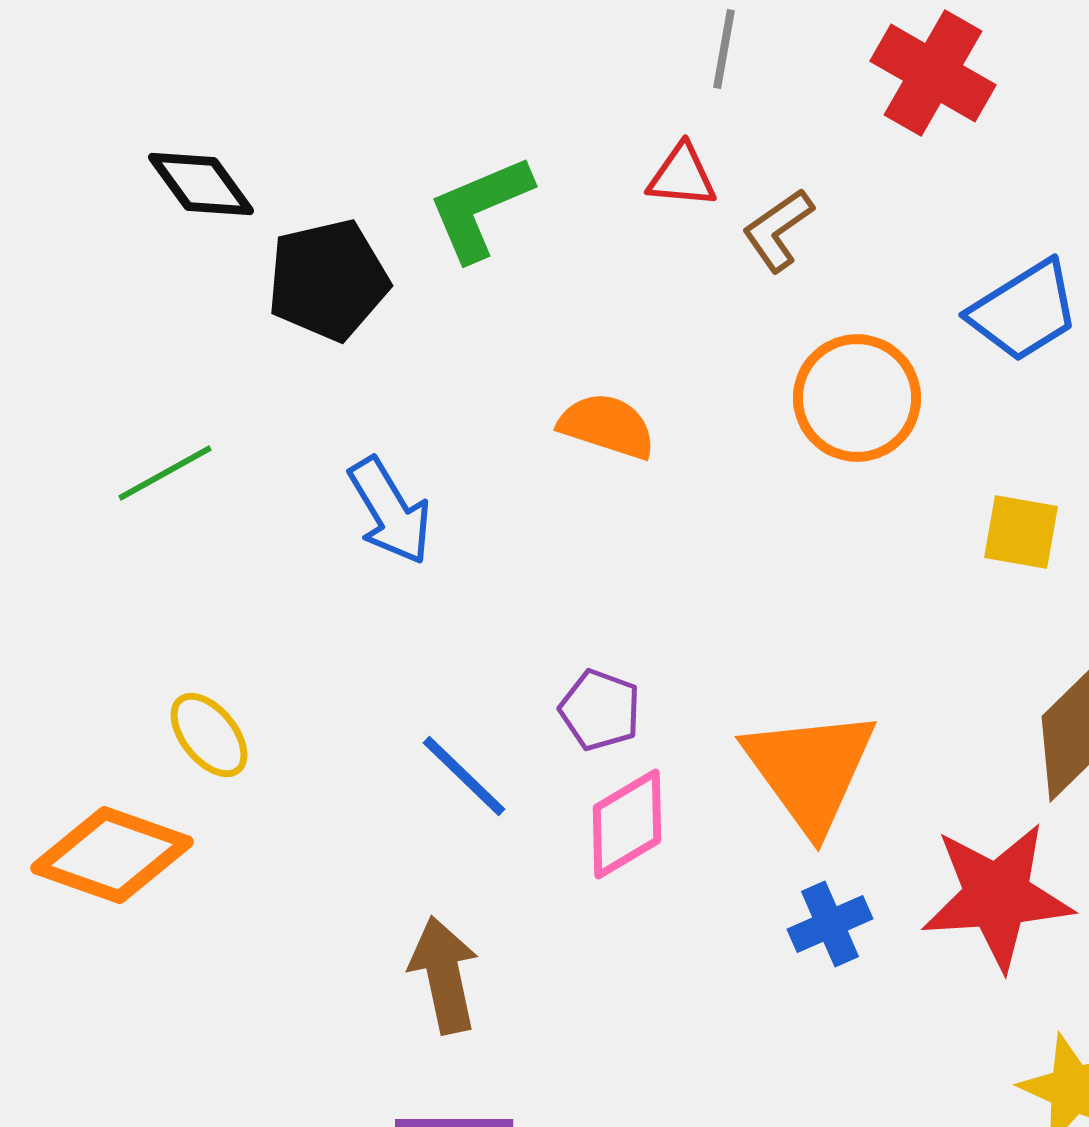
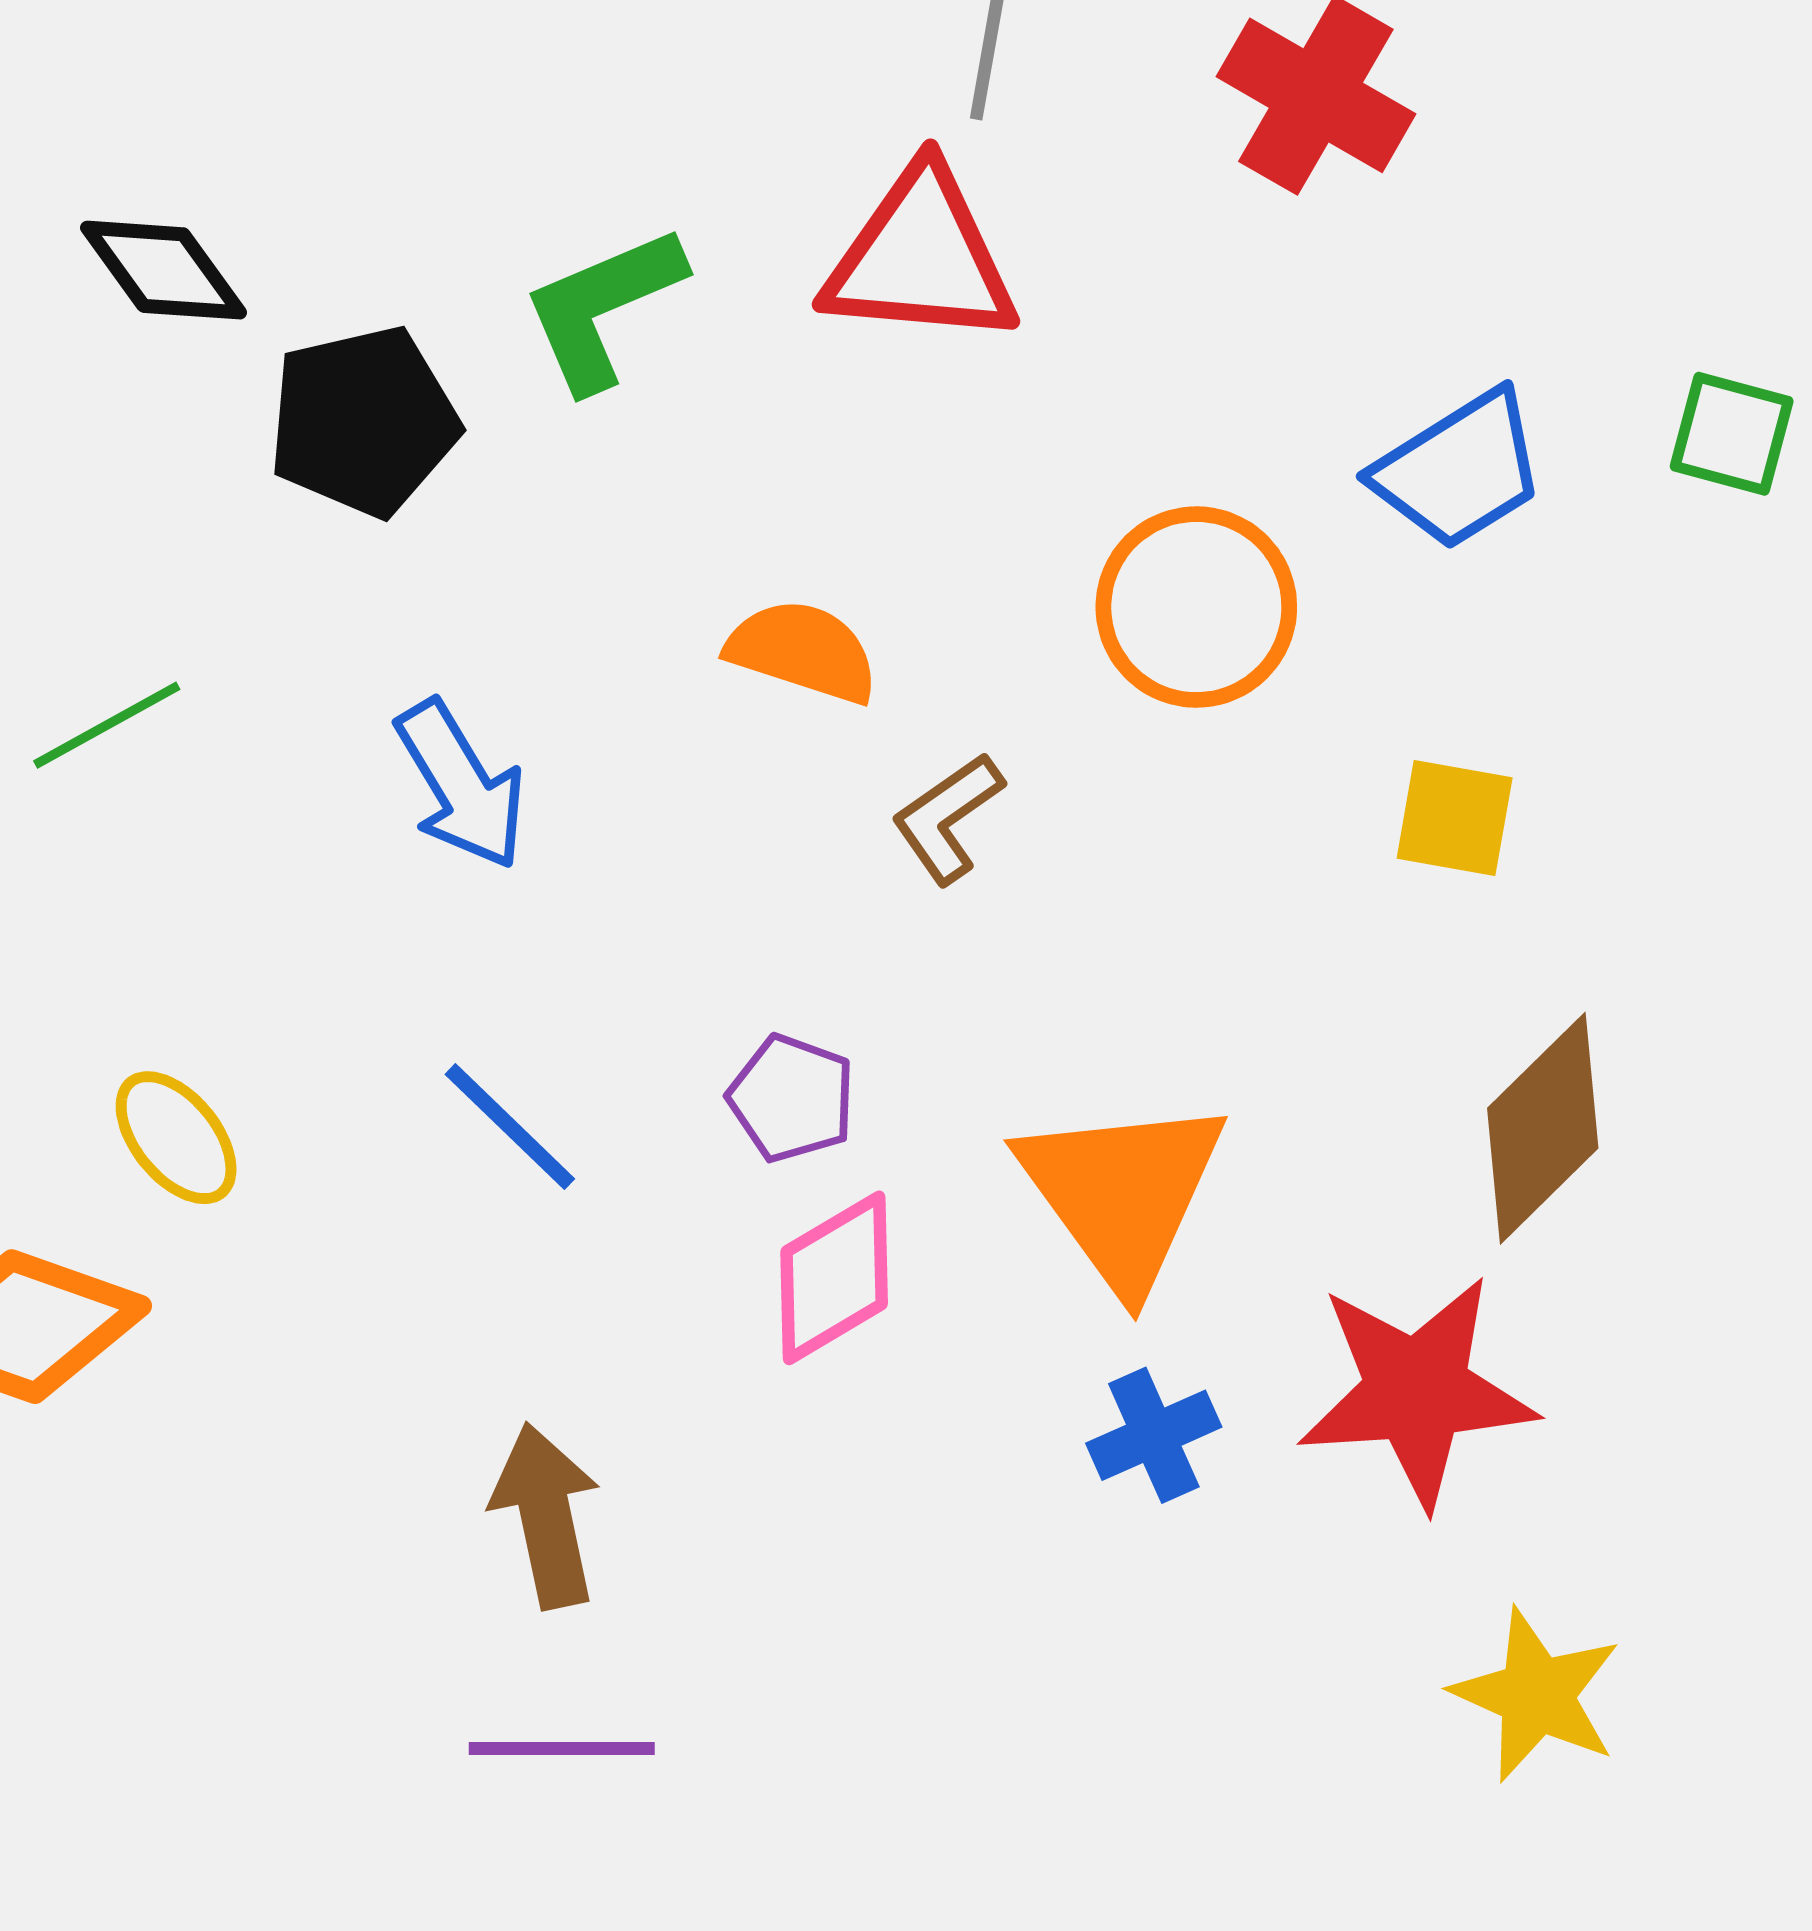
red triangle: (682, 176) -> (921, 257), size x1.8
brown L-shape: (778, 230) -> (948, 818), moved
blue line: (464, 776) -> (510, 1127), moved

